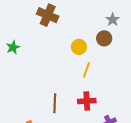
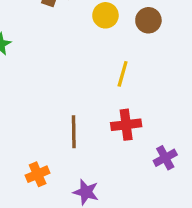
yellow circle: (79, 47) -> (105, 15), moved

